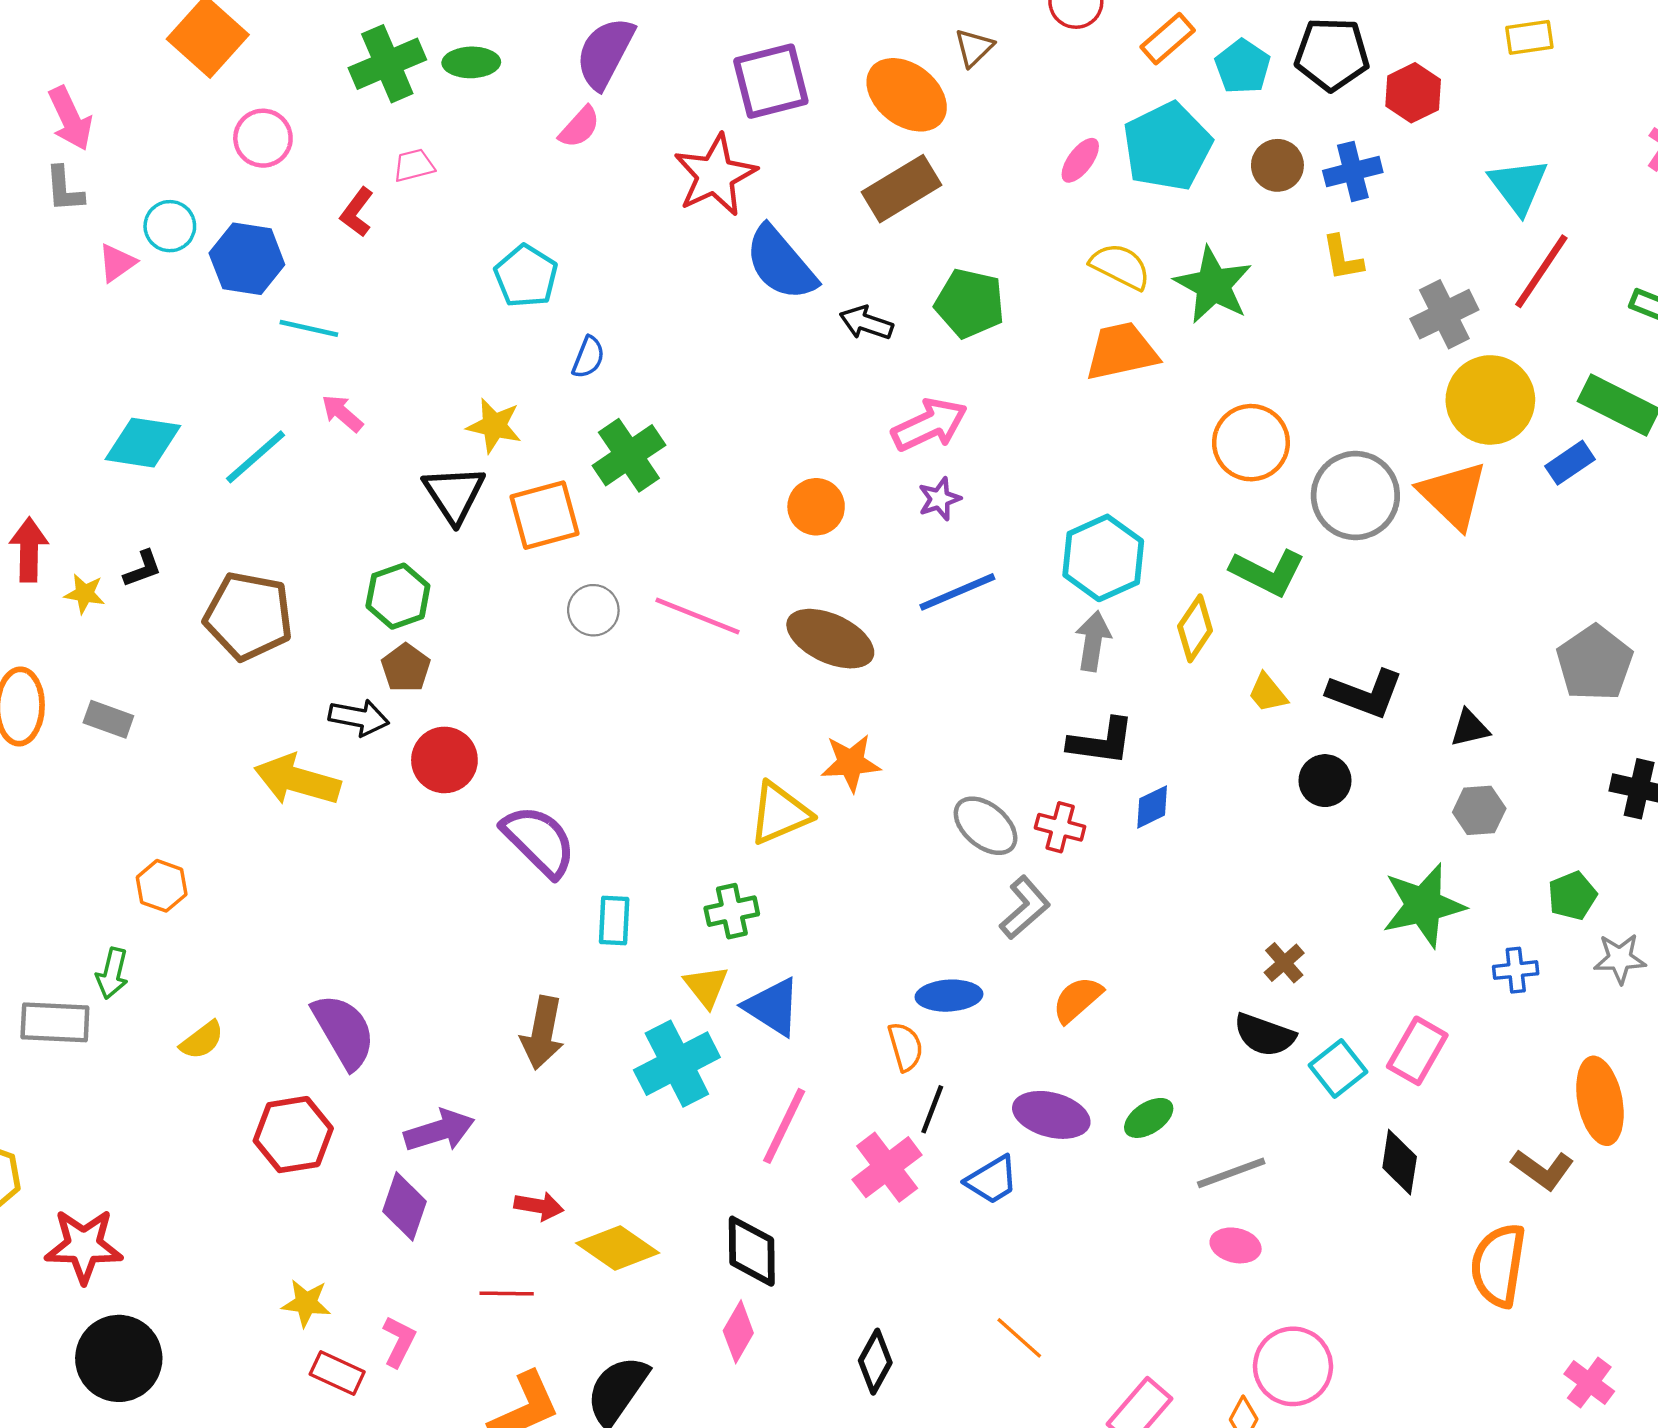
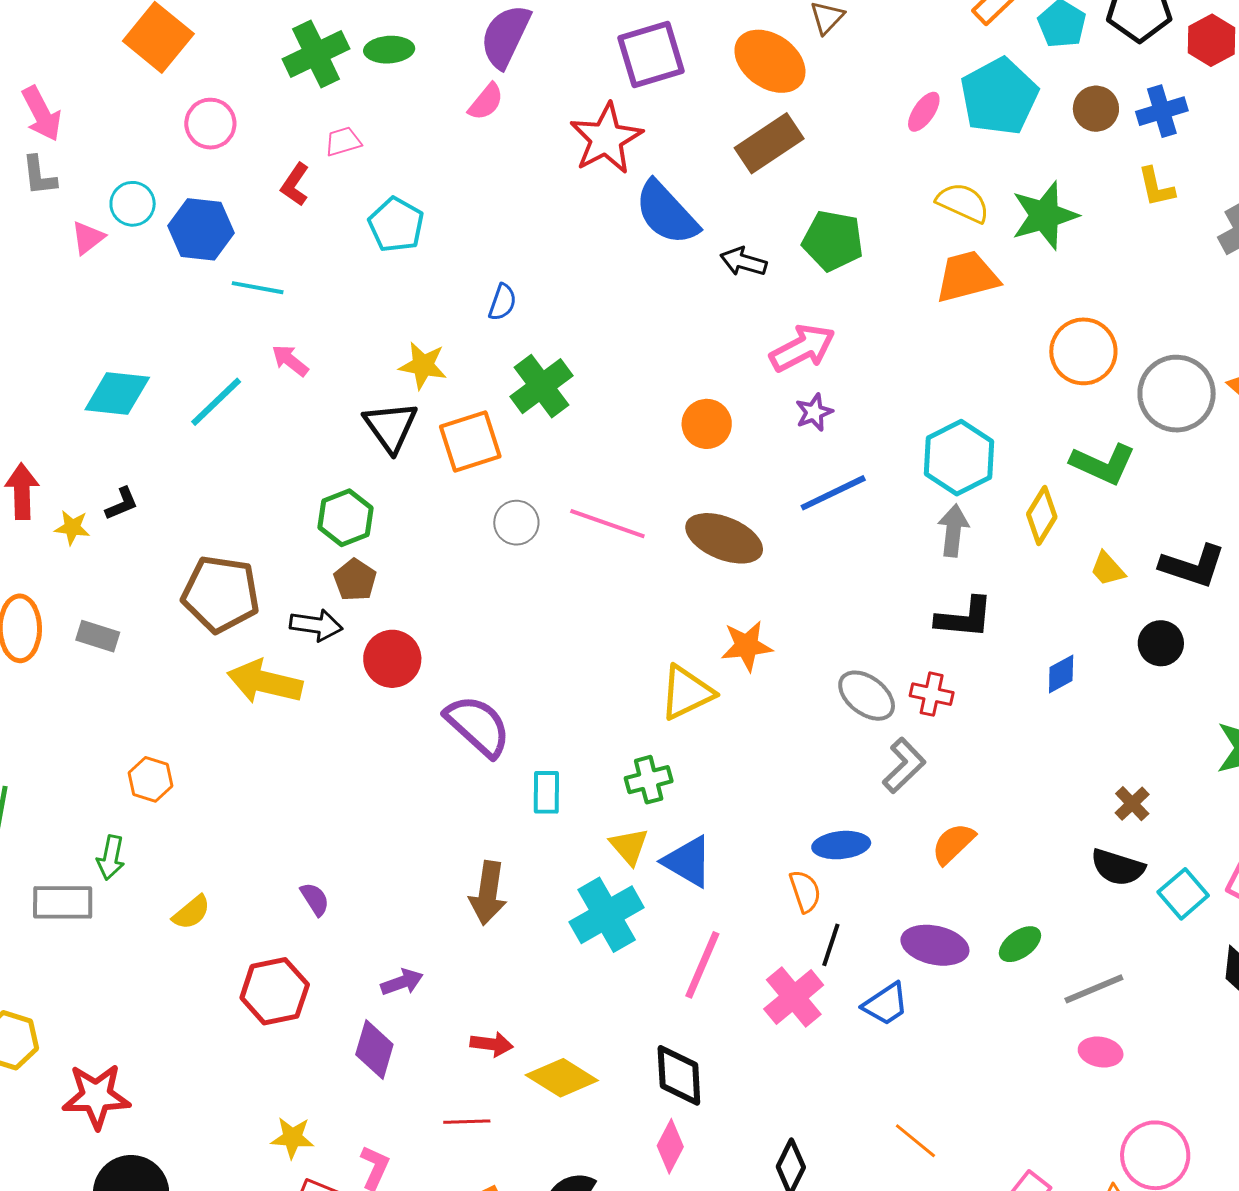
cyan pentagon: (526, 276) -> (396, 225), moved
green star: (1213, 285) -> (1045, 216), turned 30
brown pentagon: (248, 616) -> (221, 594), moved
blue diamond: (1152, 807) -> (1061, 674), moved
purple semicircle: (344, 1031) -> (315, 899), size x0.5
purple arrow: (439, 1131) -> (402, 982), size x0.7

